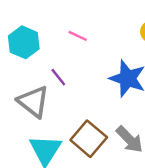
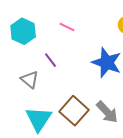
gray triangle: (33, 102) -> (30, 80), size x0.7

